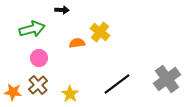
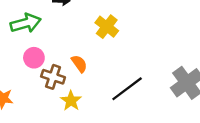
orange semicircle: (77, 43) -> (79, 64), moved, turned 63
brown cross: (38, 85) -> (53, 77), moved, turned -30

